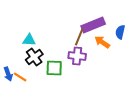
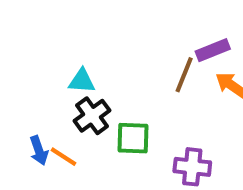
purple rectangle: (93, 25) -> (213, 50), size x0.7
purple cross: (77, 56) -> (192, 167), moved

